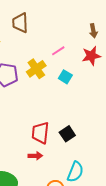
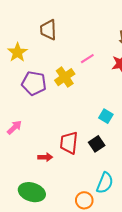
cyan square: (65, 77) -> (106, 116), moved
red arrow: (35, 156) -> (45, 157), moved

